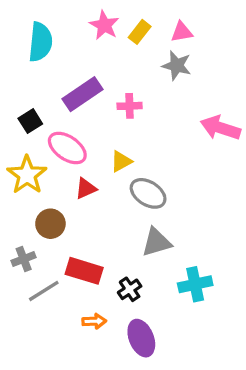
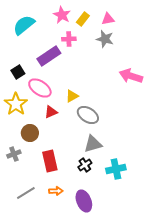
cyan semicircle: (40, 42) -> (24, 25), turned -135
pink cross: (130, 106) -> (69, 39), moved
red rectangle: (84, 271) -> (50, 161), turned 60
black cross: (130, 289) -> (85, 165), moved
gray line: (44, 291) -> (26, 193), moved

